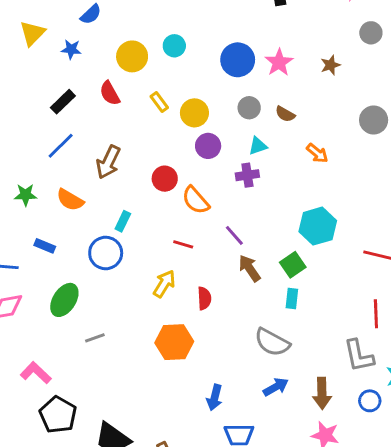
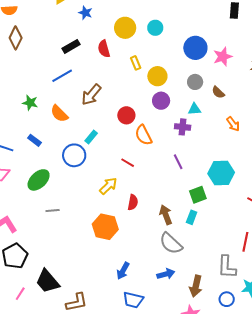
purple line: (234, 235) -> (178, 162), moved
brown arrow: (249, 268) -> (166, 215), moved

